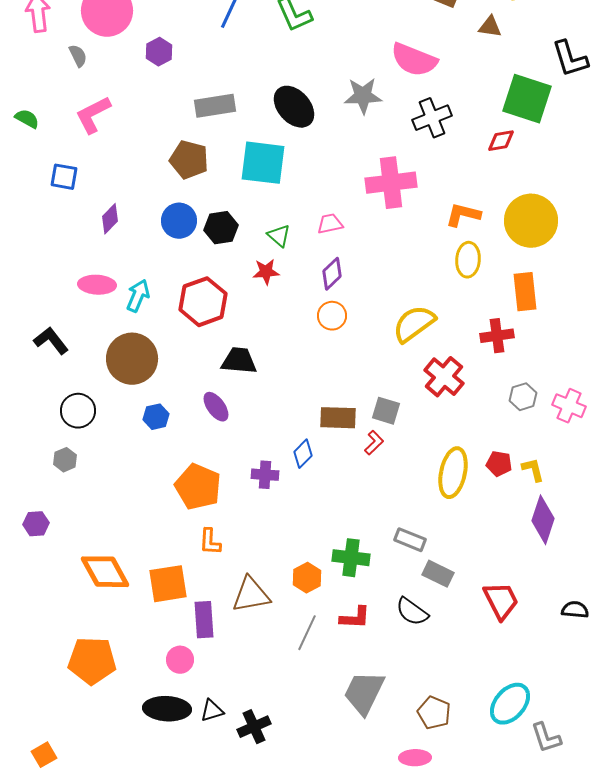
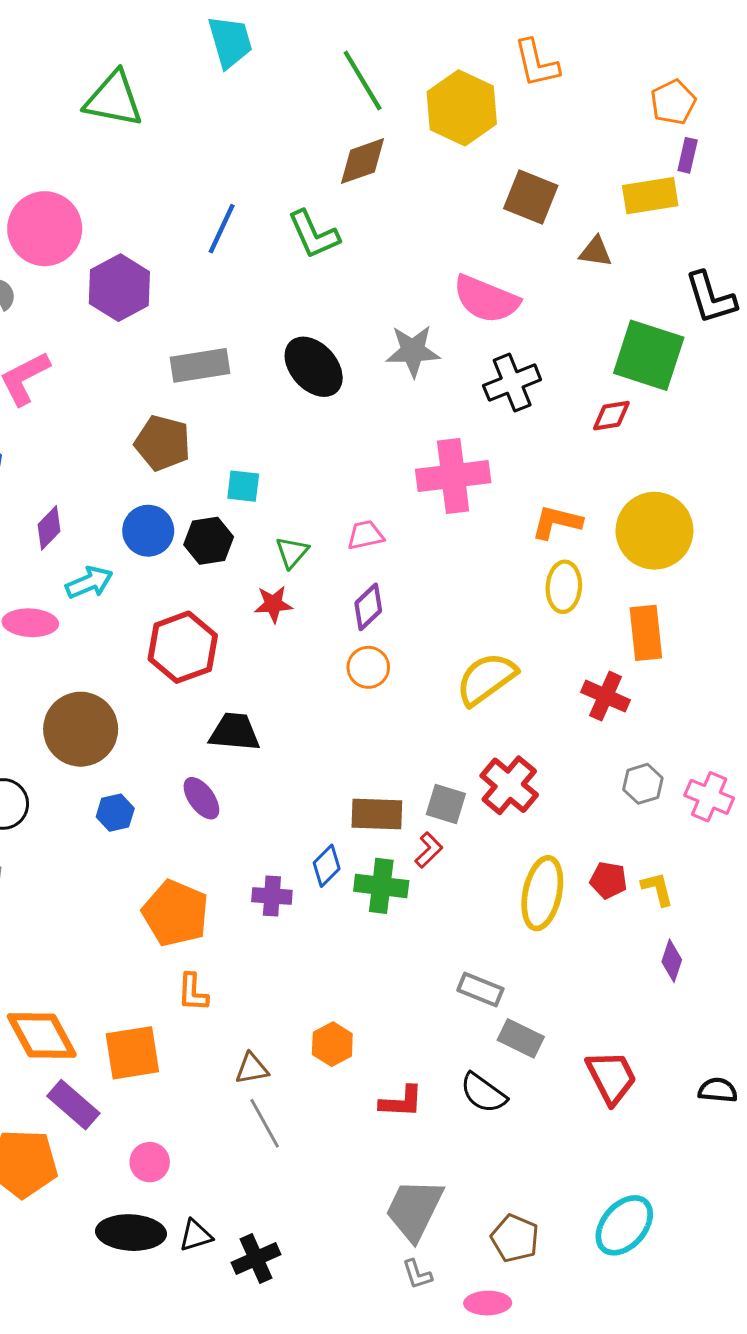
purple hexagon: (159, 52) -> (119, 288), size x1.6
cyan square: (263, 163) -> (243, 486), moved, size x0.5
green triangle: (279, 236) -> (292, 552), turned 30
cyan arrow: (138, 296) -> (89, 582), moved, turned 44
red cross: (497, 336) -> (606, 696), turned 32
red cross: (444, 377) -> (509, 785), moved
purple diamond: (543, 520) -> (672, 961), size x0.6
green cross: (351, 558) -> (381, 886), moved
brown triangle: (251, 595) -> (252, 1069), size x0.6
purple rectangle: (204, 620) -> (73, 1105), moved, turned -45
gray line: (307, 633) -> (265, 1123), moved, turned -54
gray L-shape: (546, 738) -> (417, 1274), moved, size x0.7

